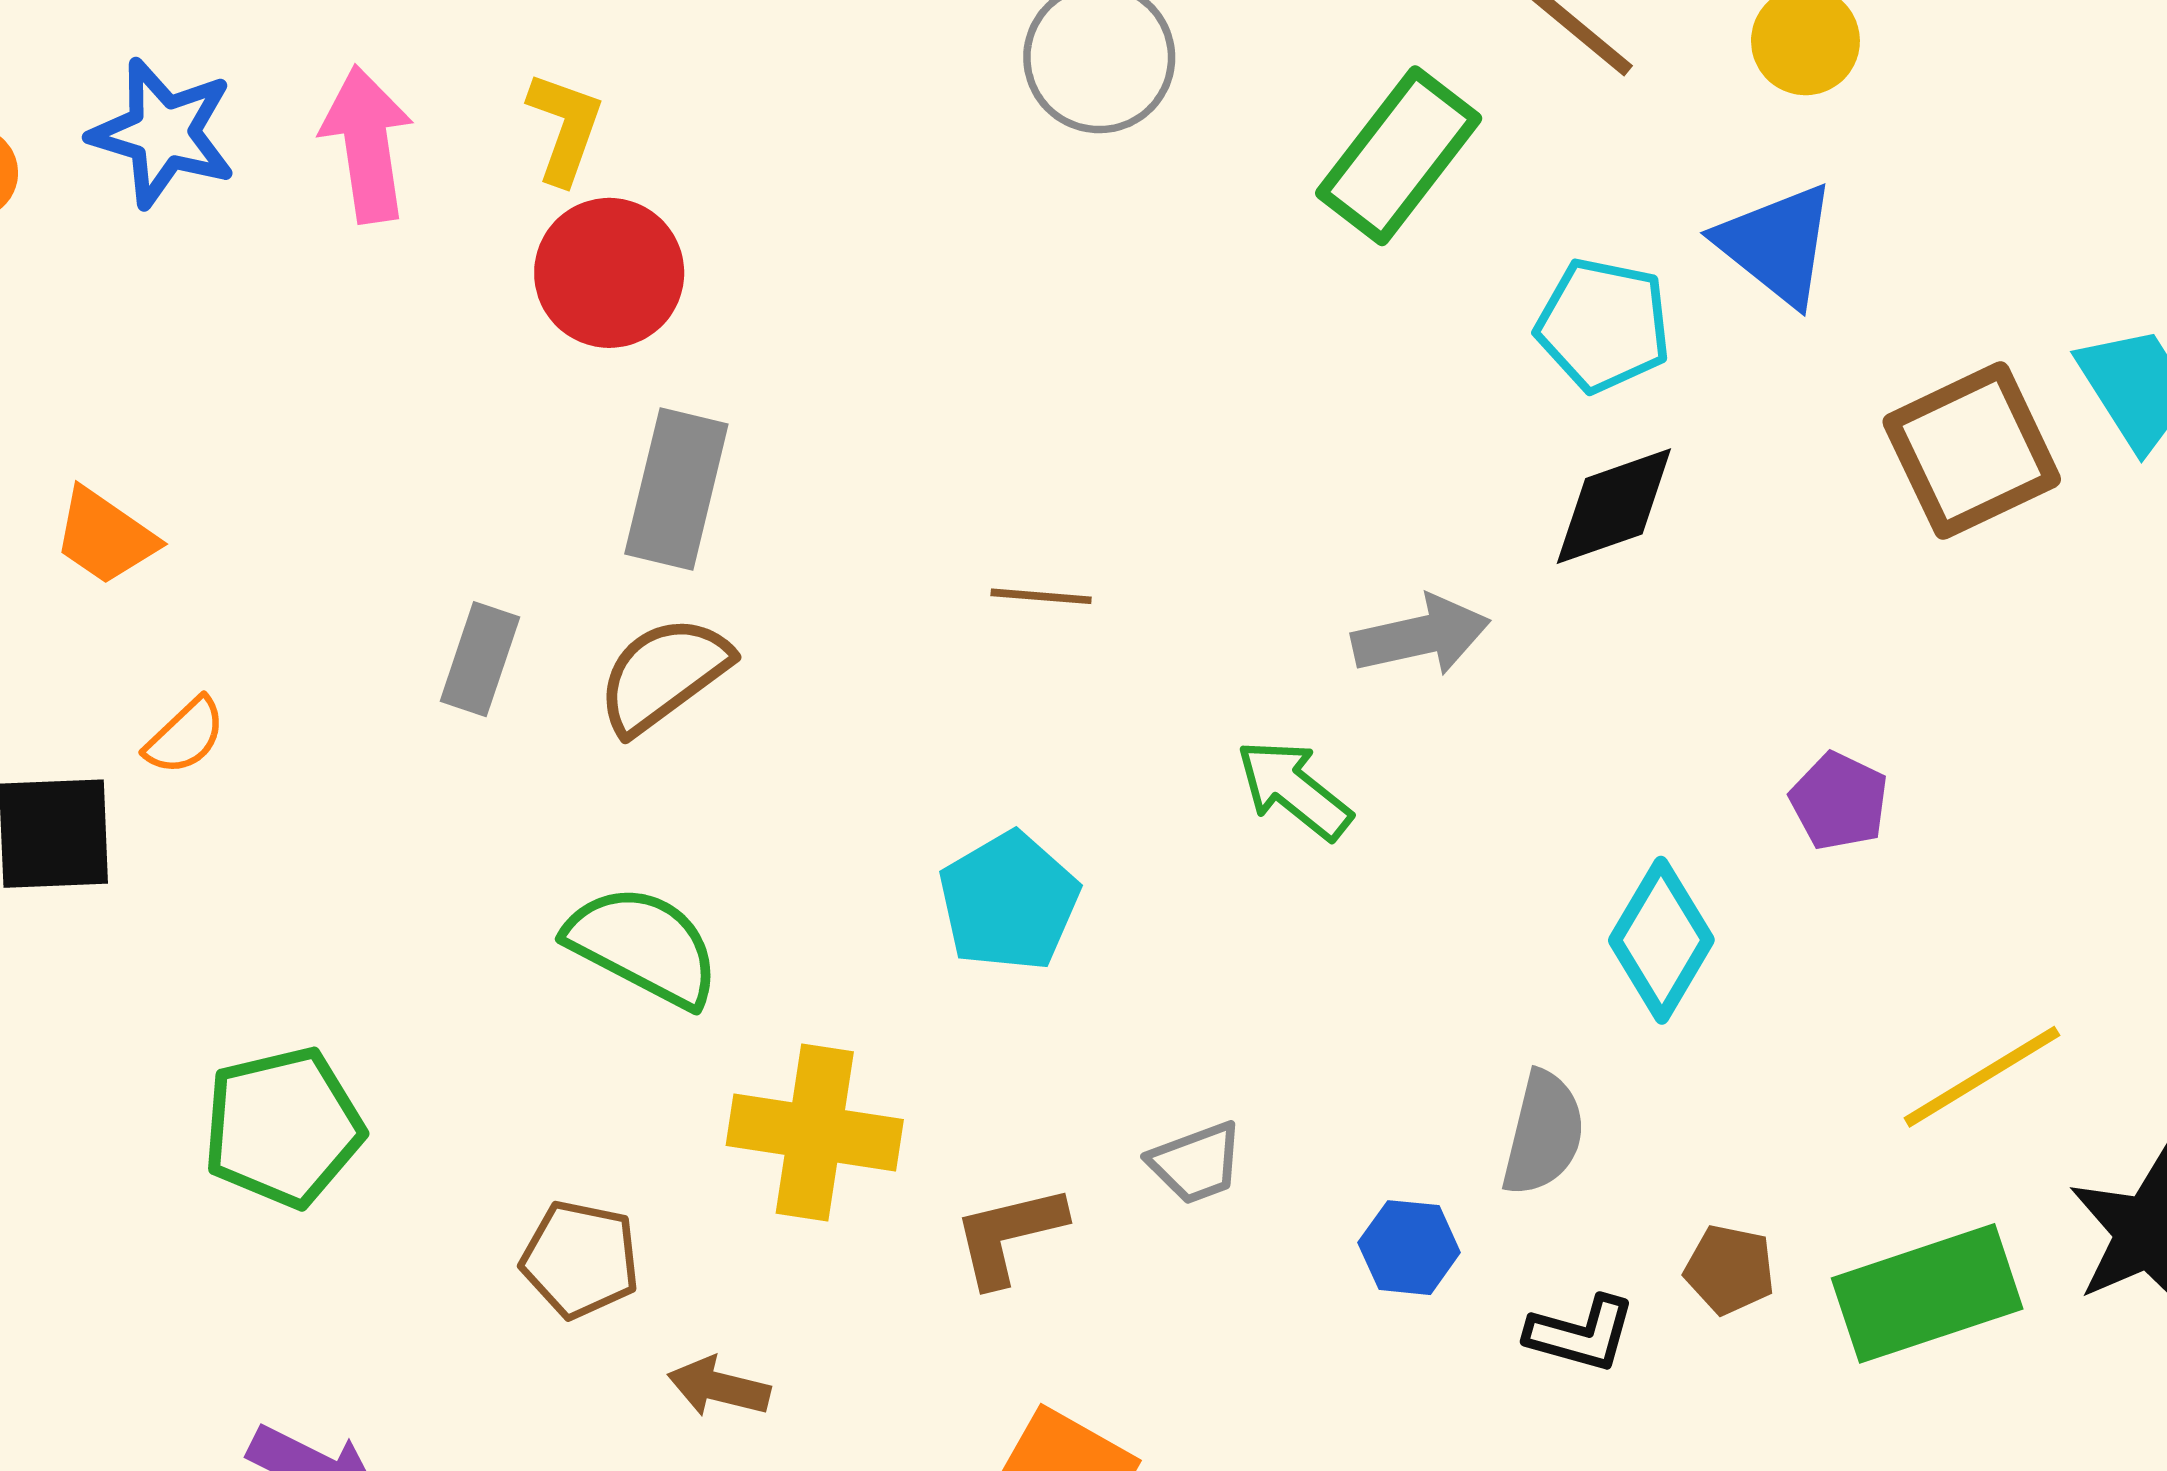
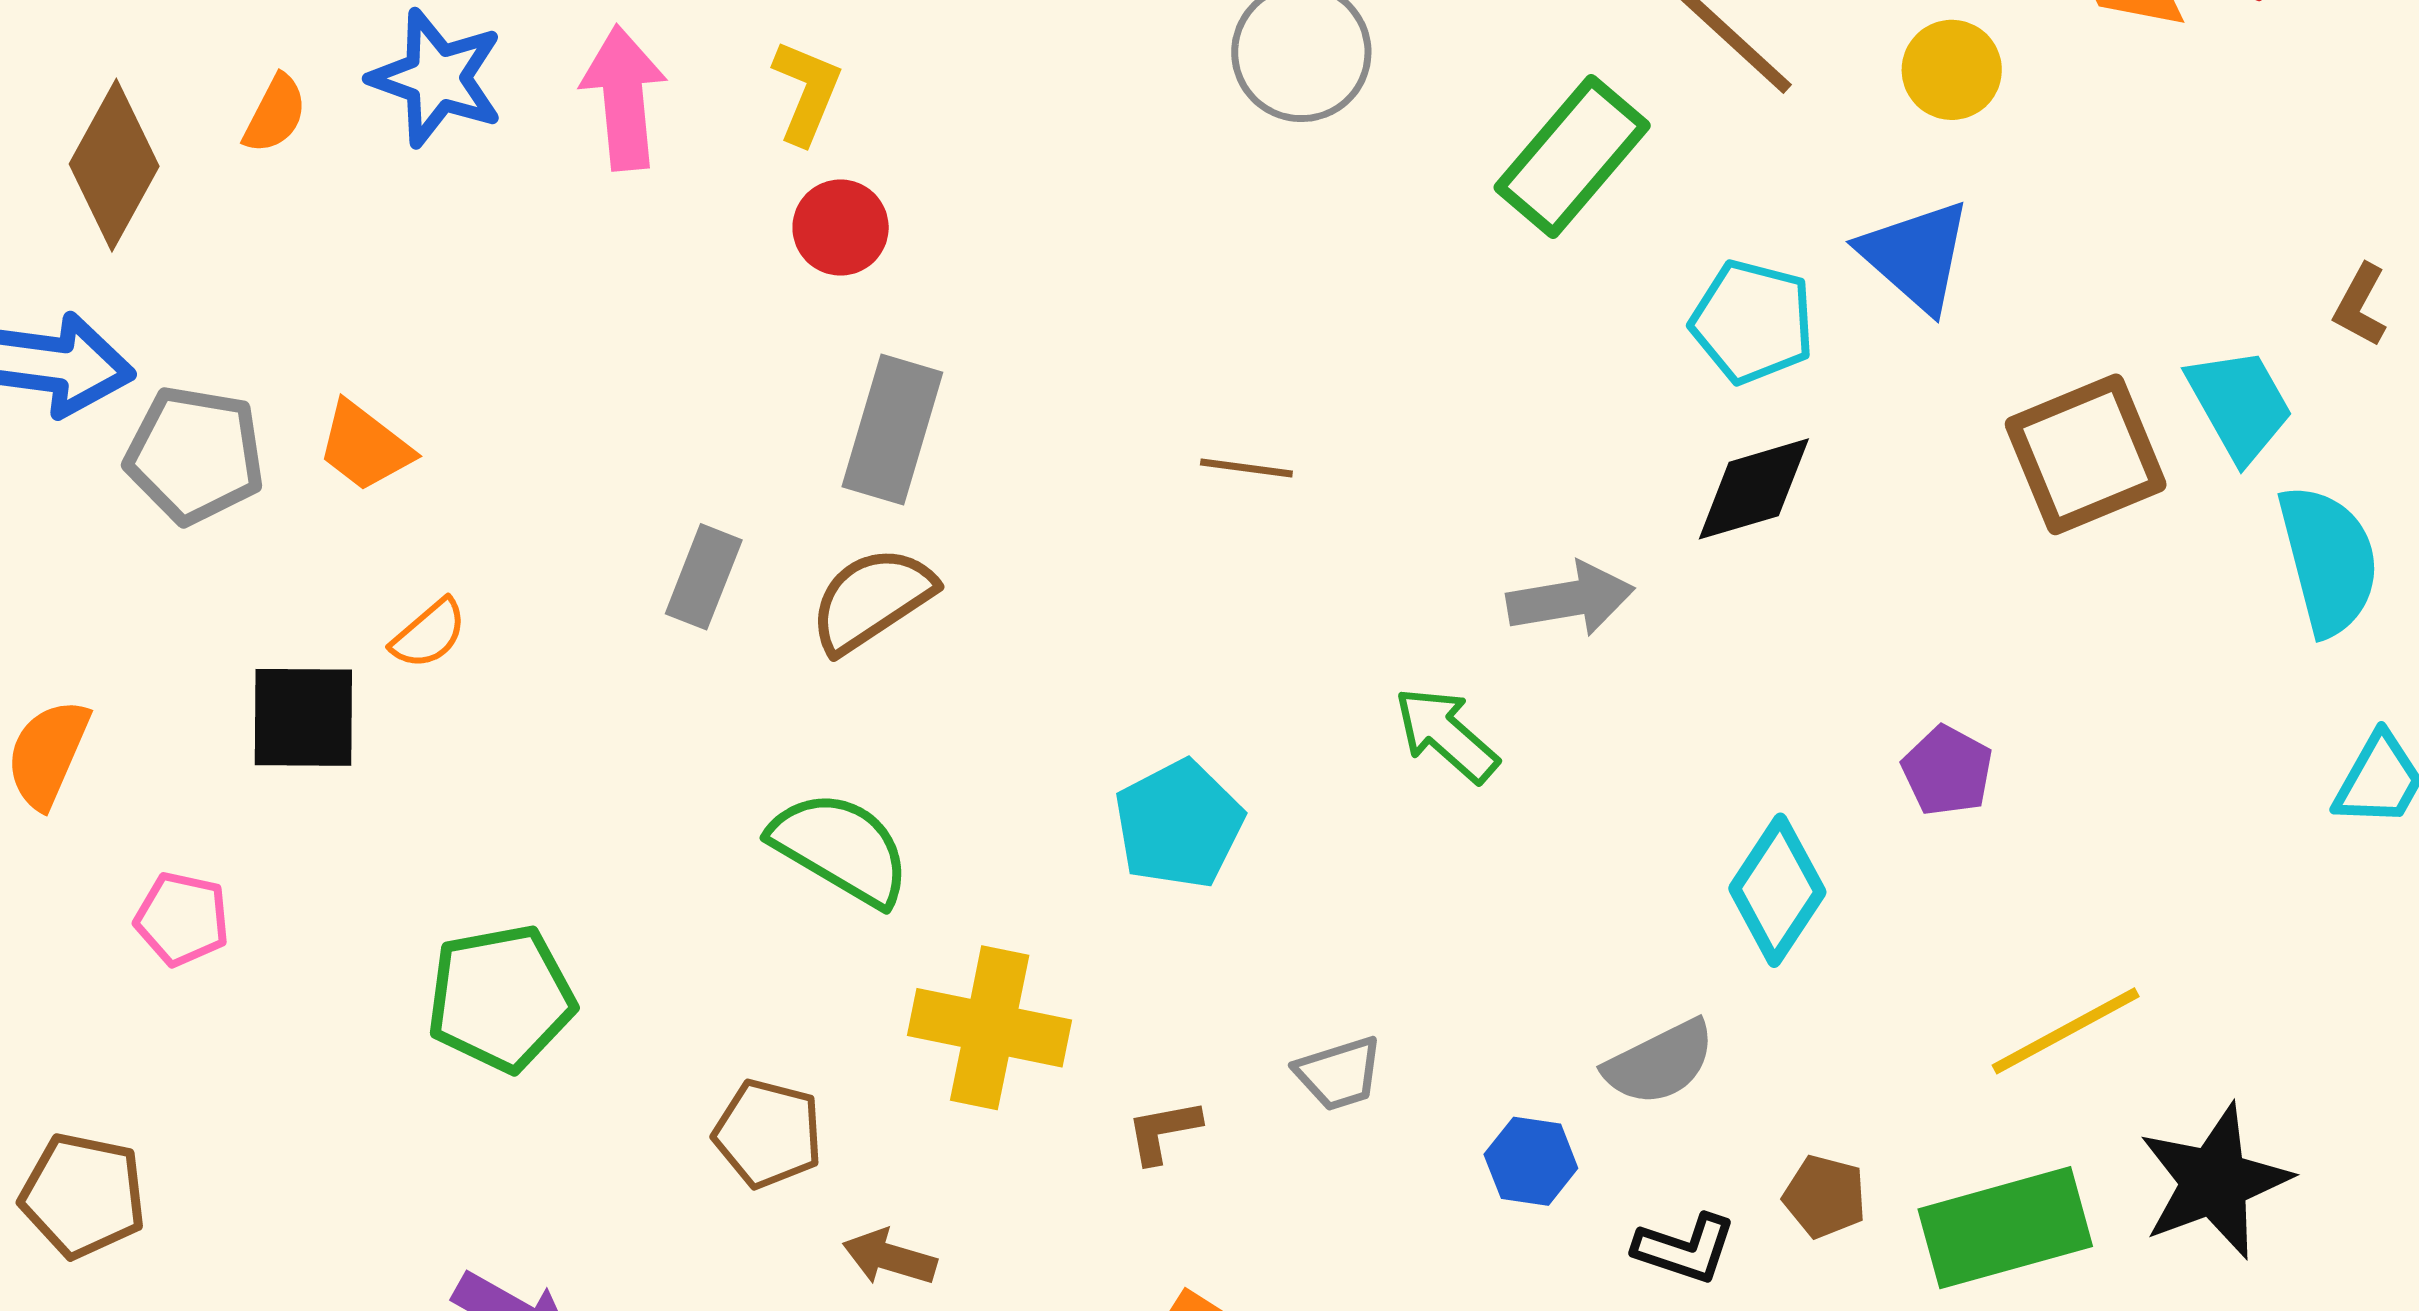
red circle: (609, 273) -> (841, 228), size x0.7
brown line: (1041, 596) -> (1246, 468), moved
gray semicircle: (1543, 1133) -> (1660, 1063), turned 47
brown L-shape: (1009, 1235) -> (1163, 1131), size x0.7

